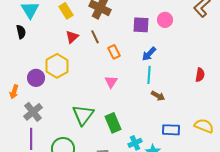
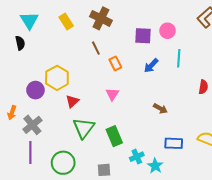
red triangle: (72, 37) -> (72, 101), moved
cyan line: (149, 75) -> (179, 58), moved
orange arrow: (14, 92) -> (12, 113), moved

